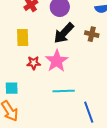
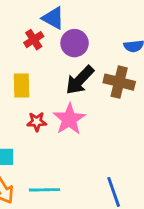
brown cross: (92, 34) -> (119, 82), size x1.5
cyan line: (64, 91) -> (45, 190), moved

